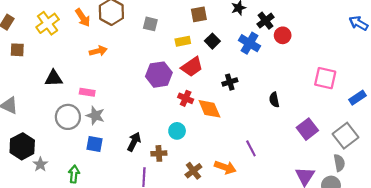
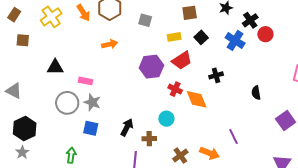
orange arrow: (98, 51) -> (110, 44), moved
gray star: (40, 164) -> (22, 152), moved

